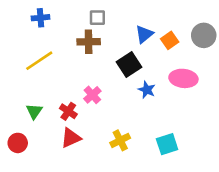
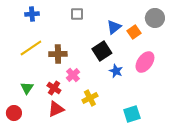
gray circle: (204, 35) -> (155, 18), moved
brown cross: (89, 42) -> (58, 54), moved
pink ellipse: (183, 78) -> (145, 62), turned -60
yellow cross: (120, 140) -> (90, 98), moved

